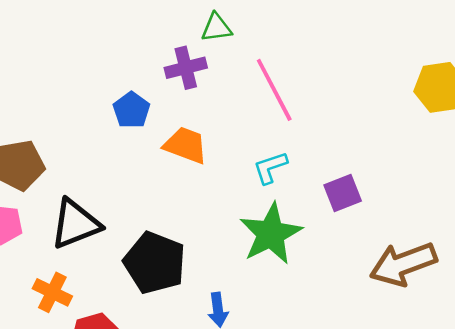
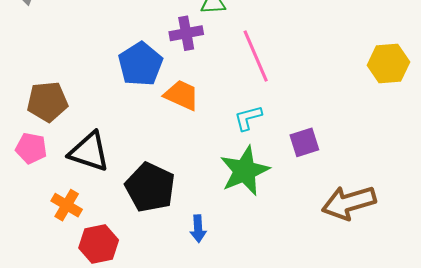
blue pentagon: (132, 110) -> (140, 64), size x1.5
black triangle: (75, 224) -> (89, 152), turned 36

